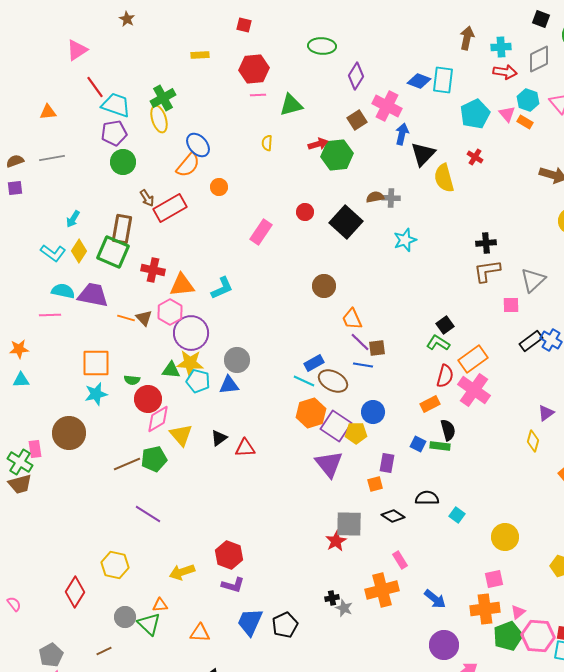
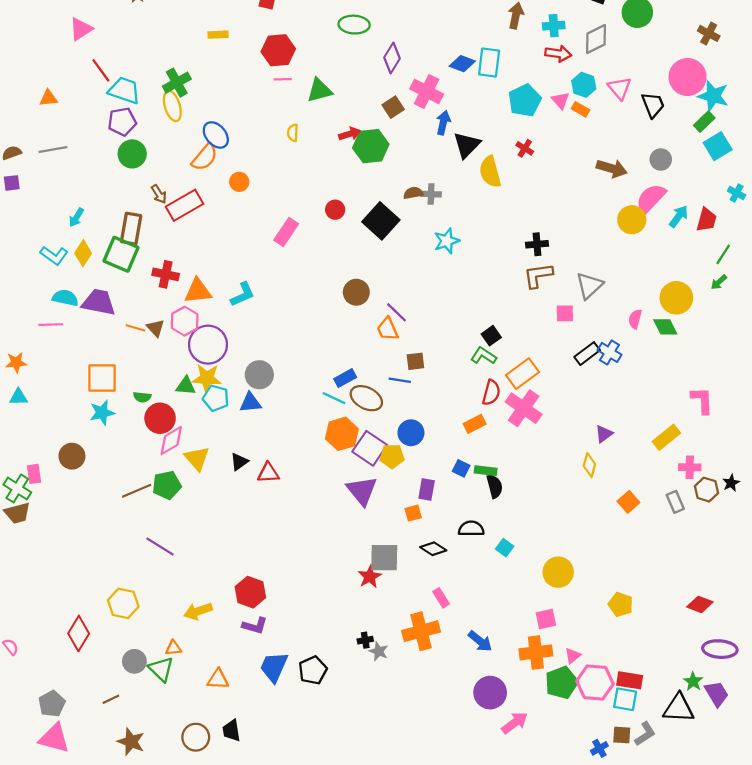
purple line: (360, 342) -> (396, 312), moved
black semicircle: (448, 430) -> (495, 486), moved
brown circle: (69, 433) -> (72, 456), size x0.7

